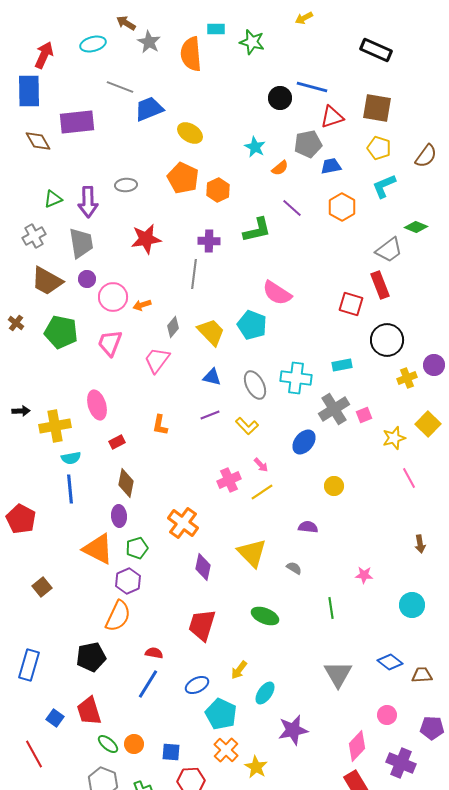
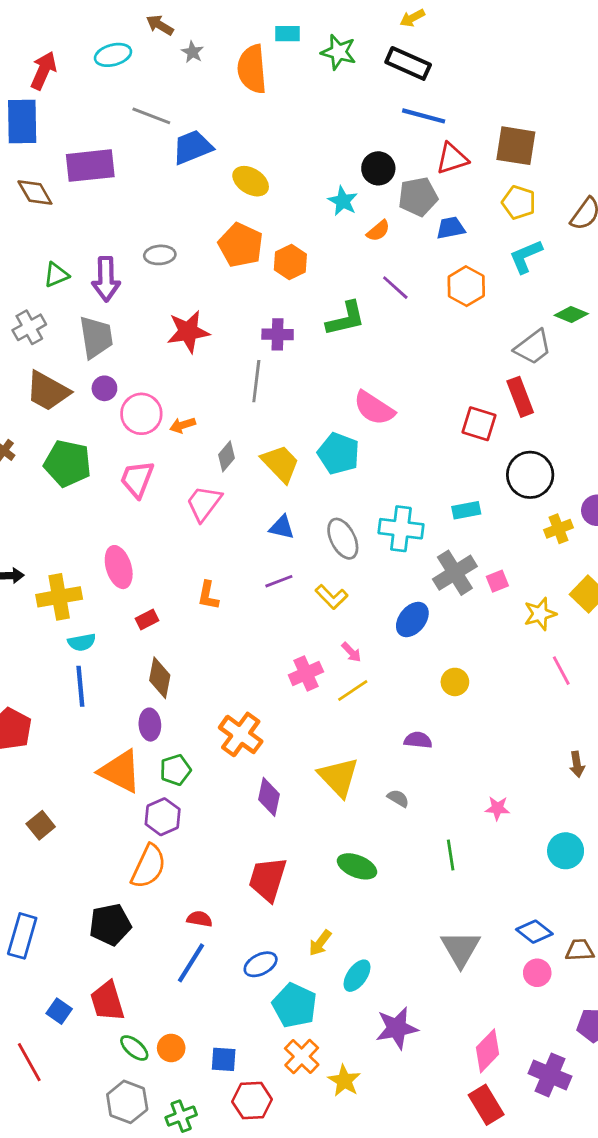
gray star: (149, 42) -> (192, 52), size x0.7
black rectangle: (376, 50) -> (408, 63), moved
black circle: (280, 98) -> (378, 168), moved
pink circle: (387, 715) -> (537, 973), moved

